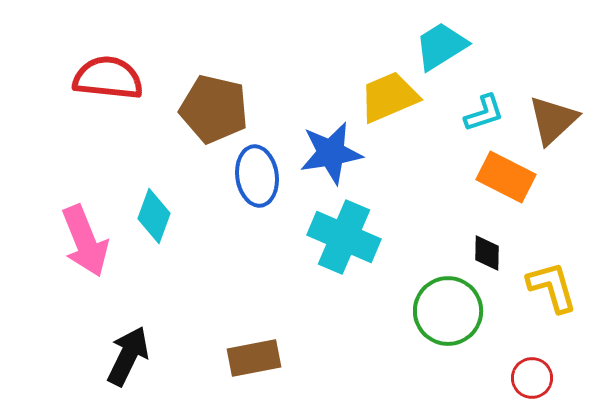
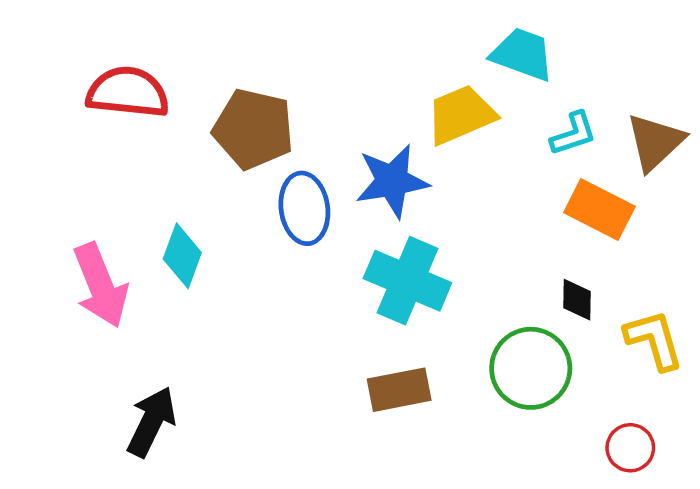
cyan trapezoid: (441, 46) -> (522, 54), turned 52
brown rectangle: (254, 358) -> (399, 390), moved

